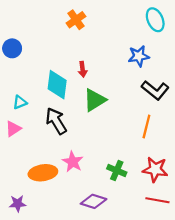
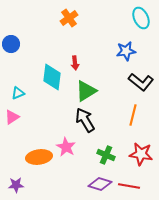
black arrow: (56, 121) -> (85, 120), moved
red line: (157, 200) -> (129, 186), moved
purple diamond: (94, 201) -> (100, 184), moved

